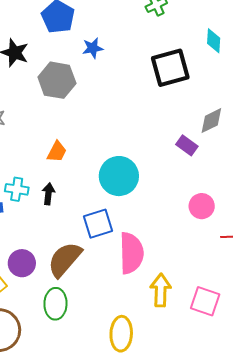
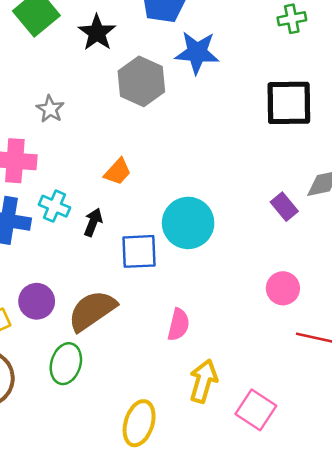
blue star: (93, 48) -> (197, 53), size x1.6
blue square: (98, 224) -> (139, 251), moved
pink semicircle: (131, 253) -> (179, 325), size x0.6

